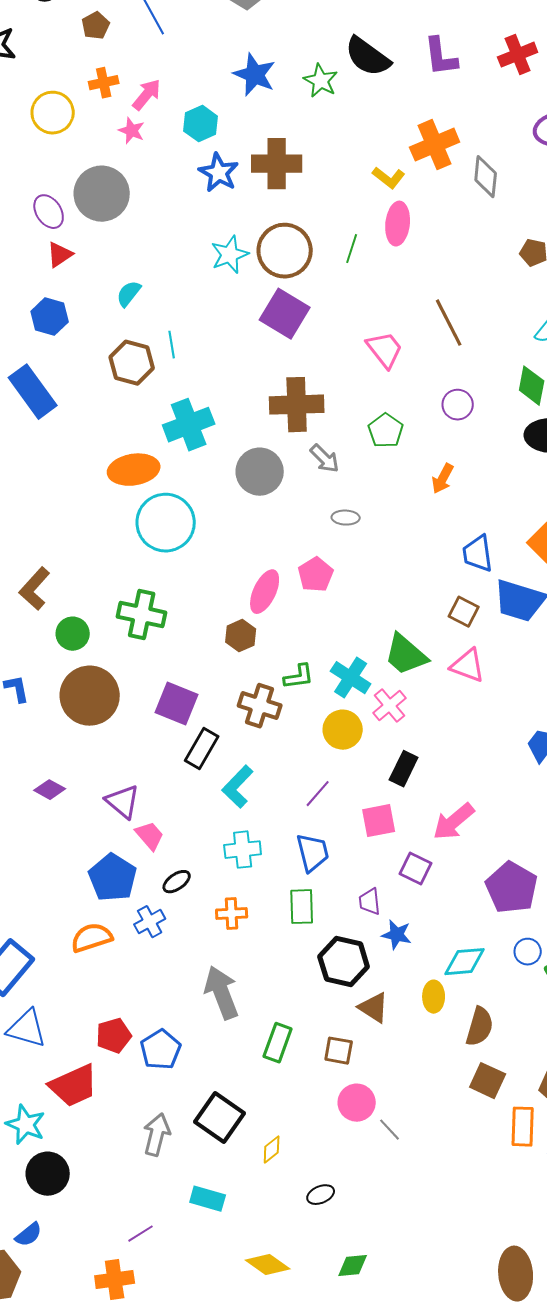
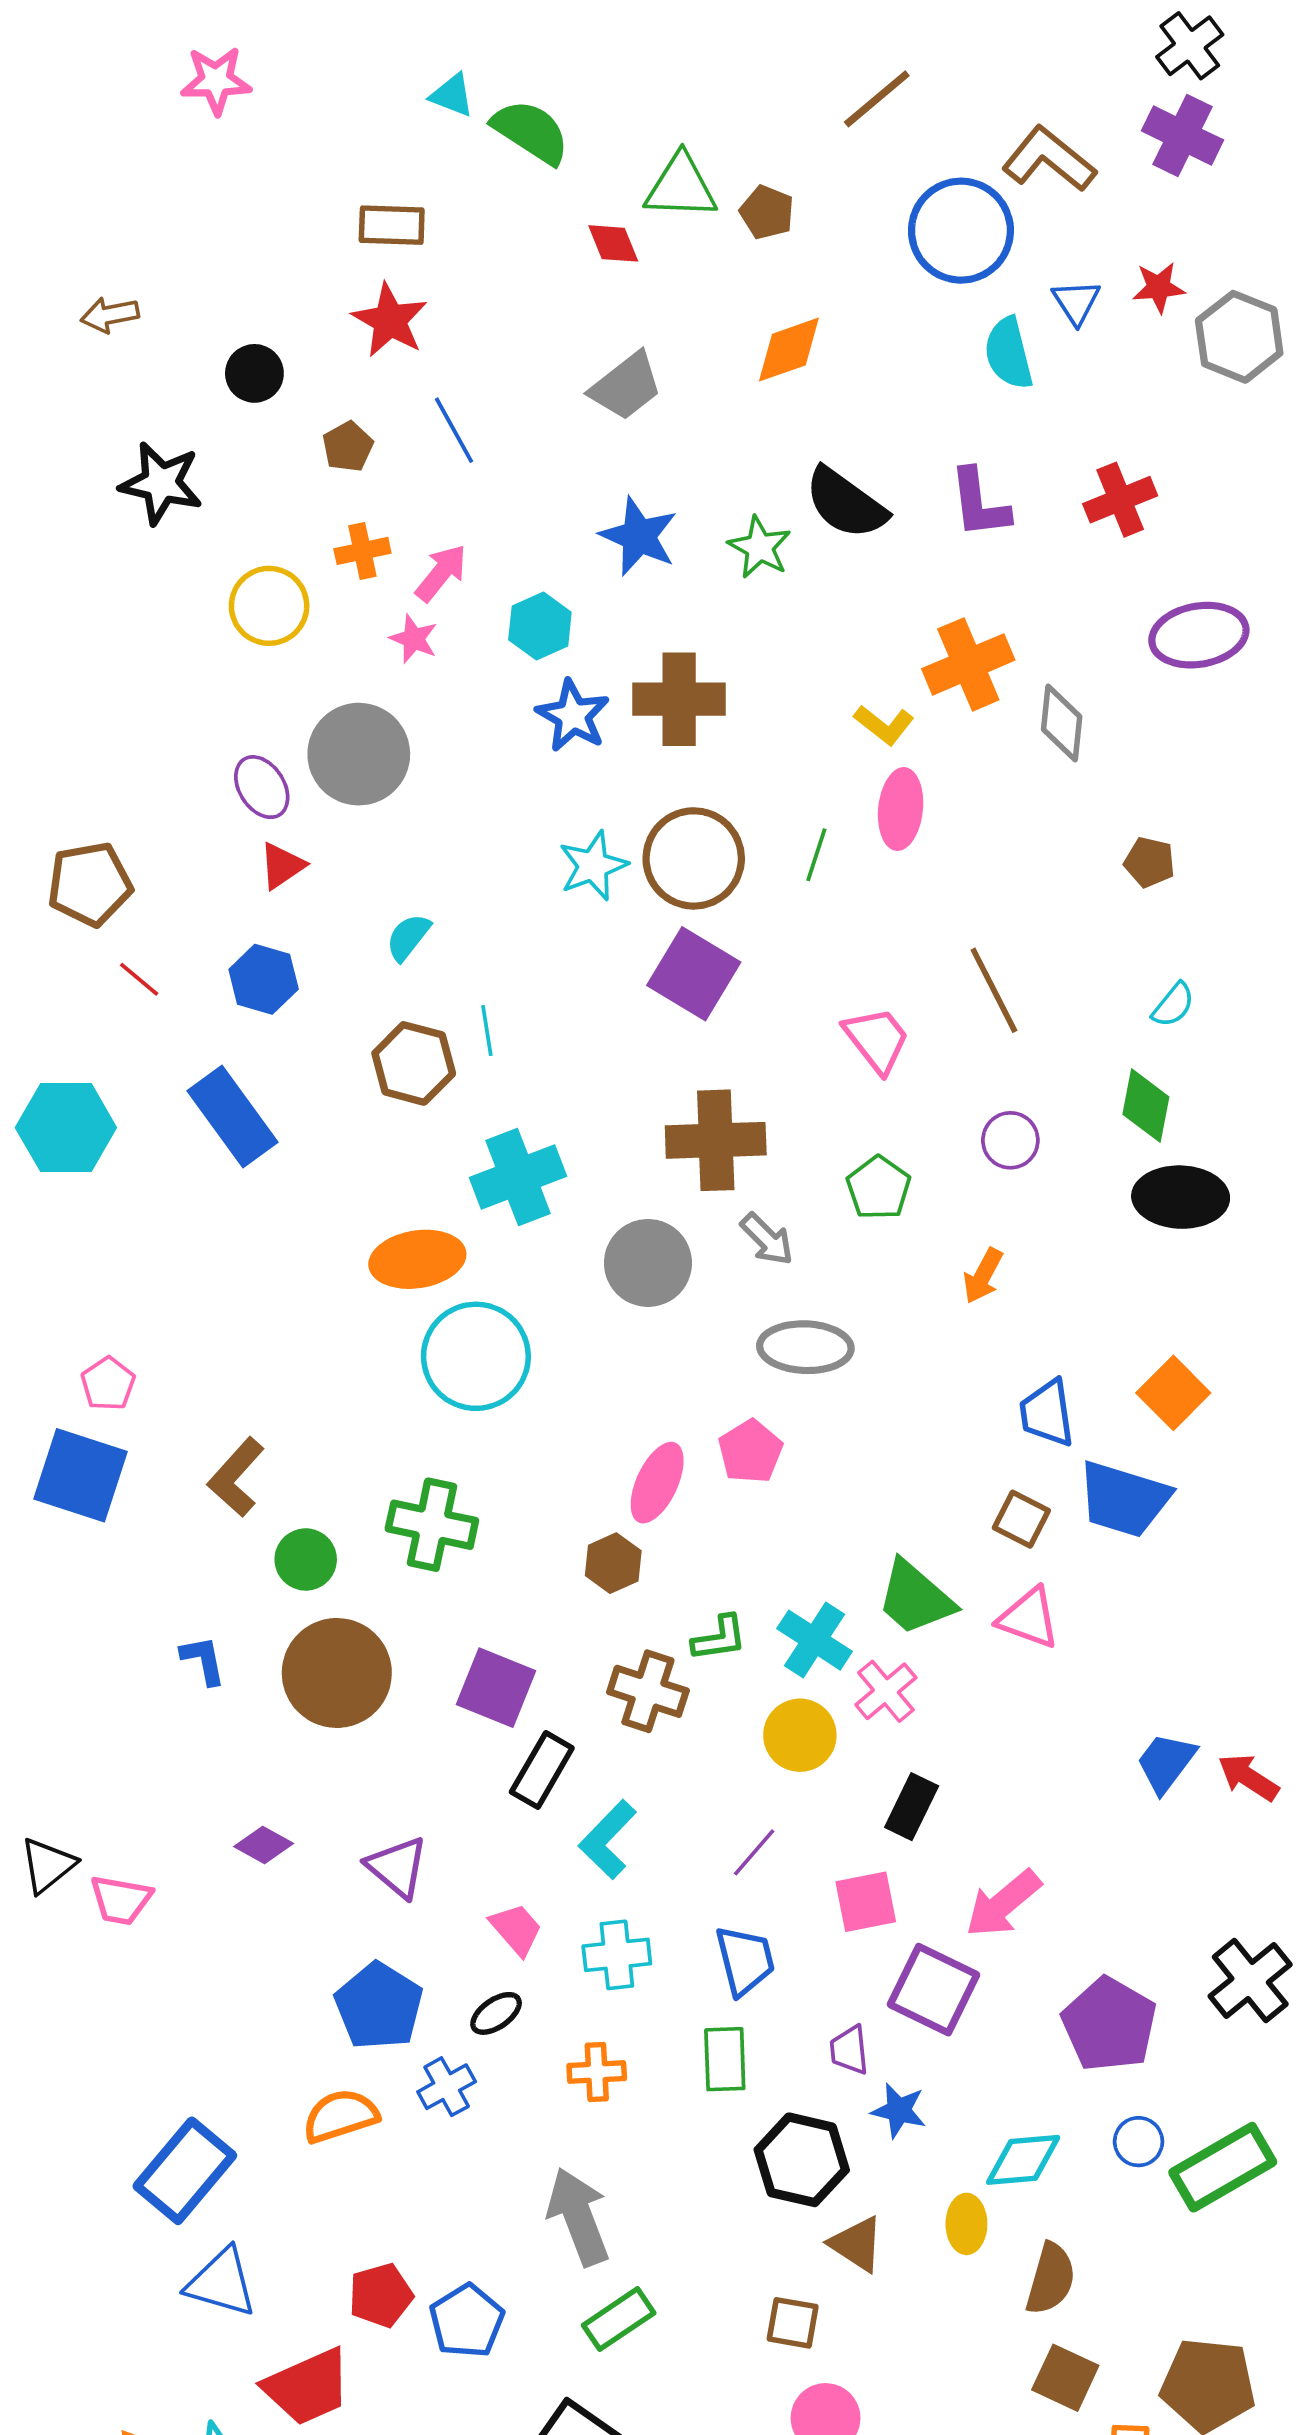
gray ellipse: (346, 518) -> (805, 1347), size x1.8
pink trapezoid: (150, 836) -> (516, 1929), moved
purple square: (416, 869) -> (934, 1990), size x1.5
green rectangle: (278, 1043) -> (619, 2319), moved, turned 36

